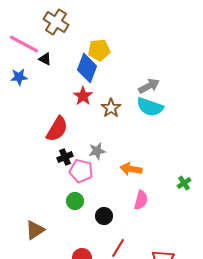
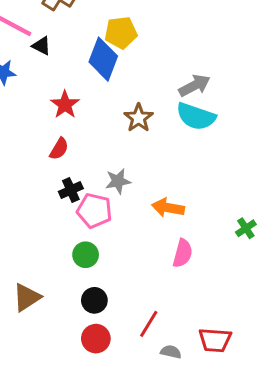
red star: (83, 96) -> (65, 105), moved
red semicircle: (57, 129) -> (59, 149), size x0.6
black circle: (104, 216) -> (94, 300), moved

